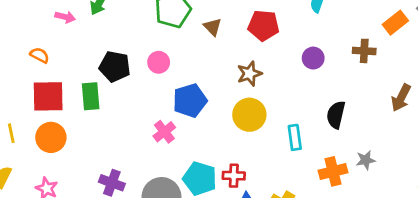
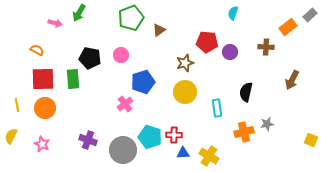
red pentagon: (264, 25) -> (207, 42), moved
brown triangle: (213, 27) -> (159, 30), turned 40

